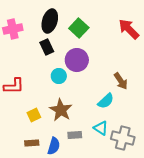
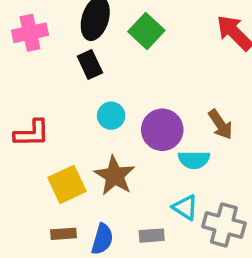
purple circle: (77, 60) -> (162, 130), moved
cyan semicircle: (106, 101) -> (194, 160), turned 42
yellow square: (34, 115) -> (67, 184), size x1.5
gray rectangle: (75, 135) -> (152, 236), moved

